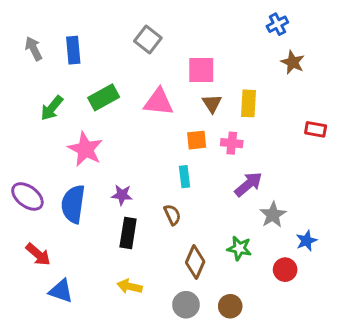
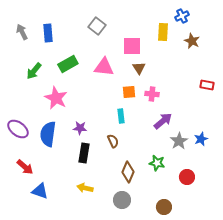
yellow rectangle: (248, 103) -> (163, 32), moved
blue star: (306, 241) -> (201, 139), moved
brown circle: (230, 306) -> (164, 207), moved

